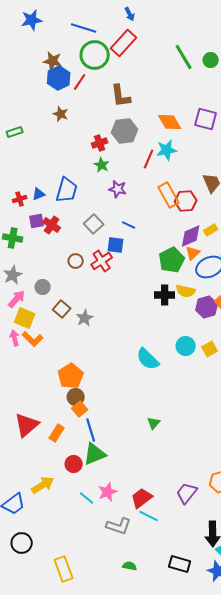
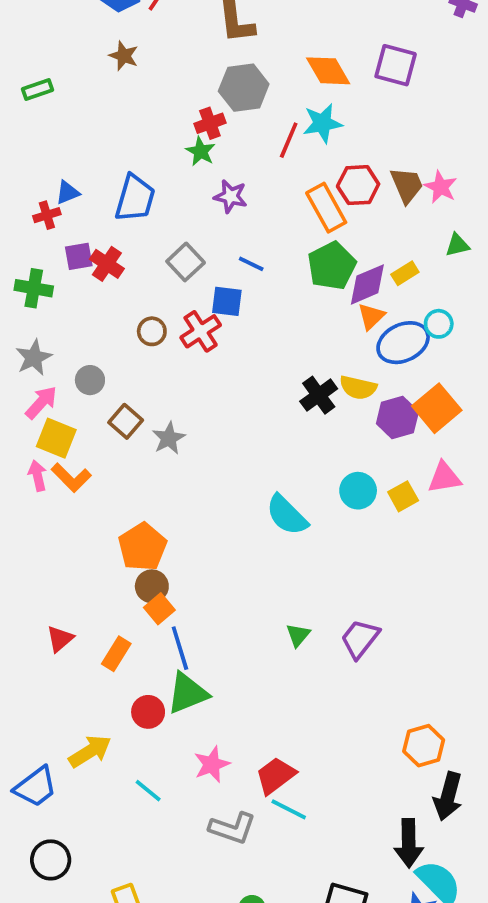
red cross: (100, 143) -> (210, 123), moved
blue triangle: (39, 194) -> (67, 193), moved
red hexagon: (186, 201) -> (358, 185), moved
green pentagon: (172, 260) -> (332, 266), moved
black cross: (165, 295) -> (319, 395), turned -36
red triangle: (27, 425) -> (60, 639), size x0.6
purple trapezoid: (187, 493) -> (360, 639), moved
cyan line: (87, 498) -> (148, 791), moved

